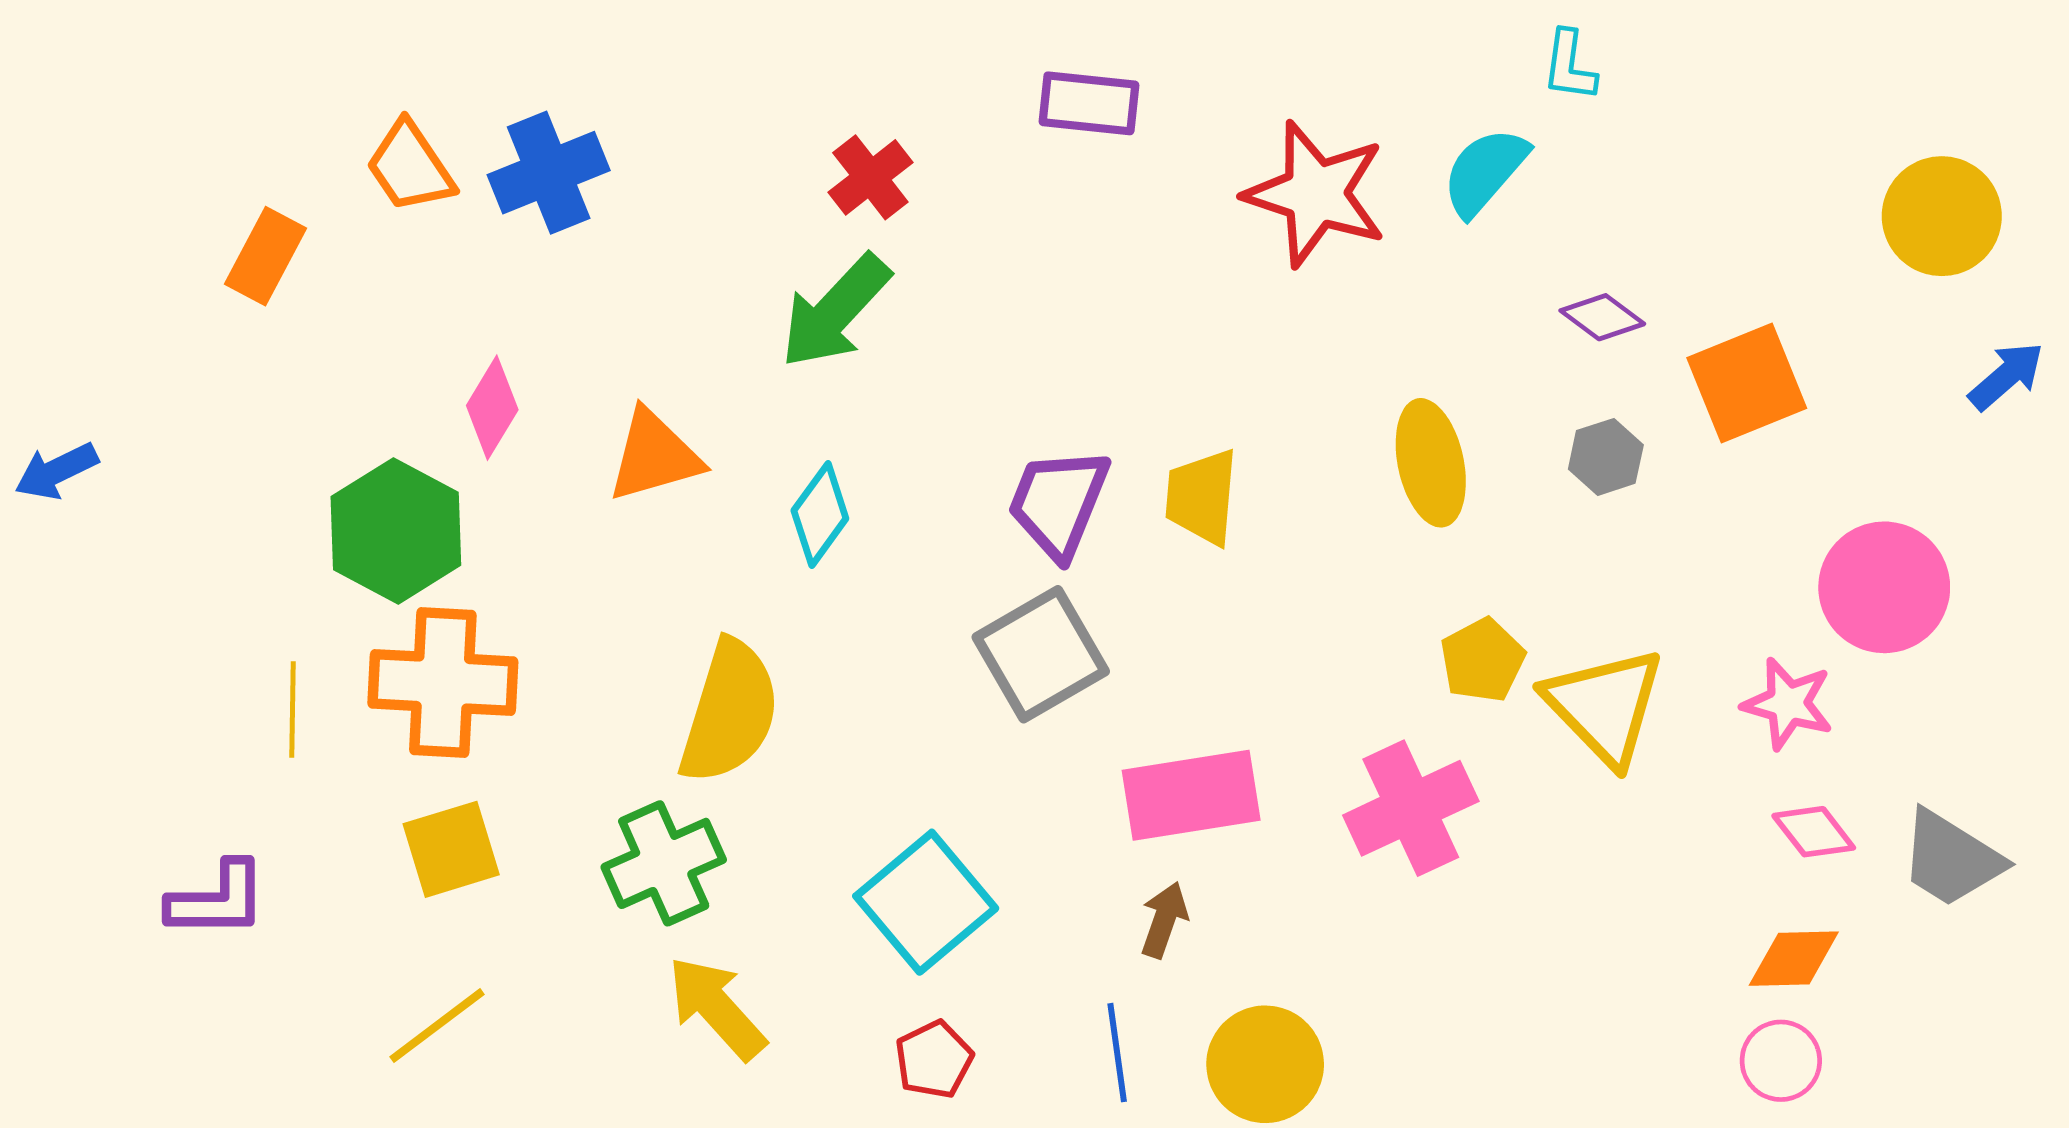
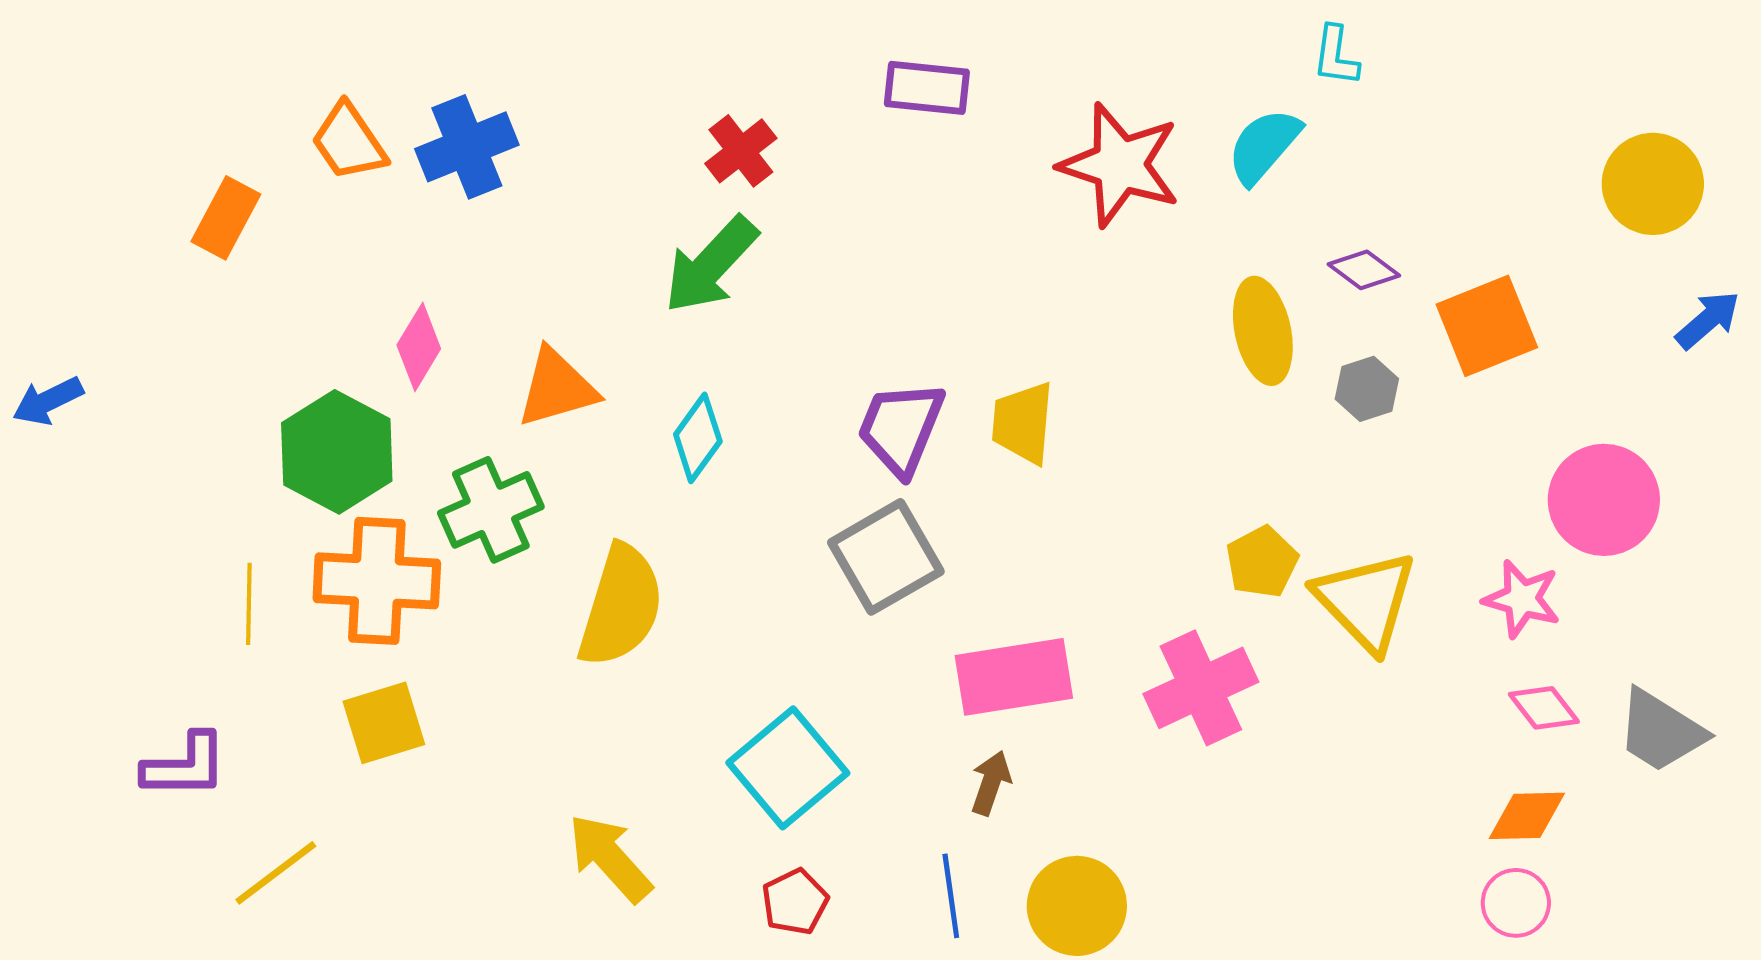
yellow ellipse: (1431, 463) -> (1263, 331), moved
green cross: (664, 863) -> (491, 510), moved
yellow line: (437, 1026) -> (276, 873), moved

